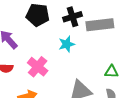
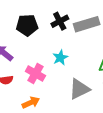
cyan star: (67, 44) -> (60, 58), moved

